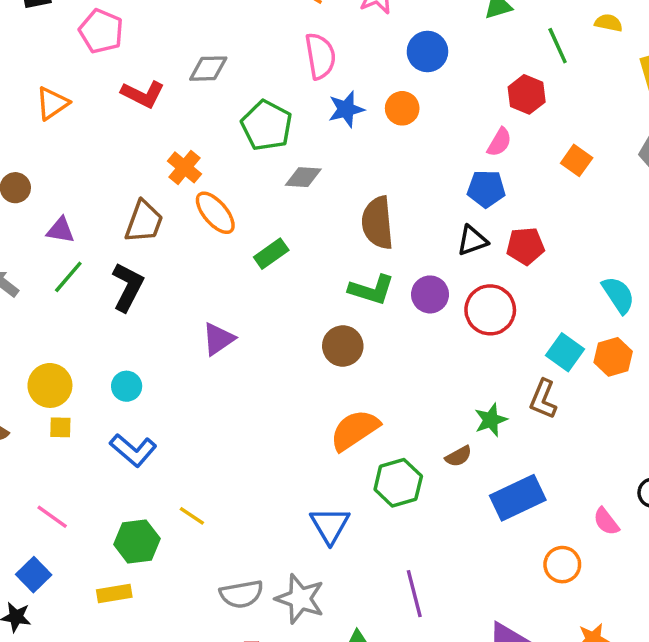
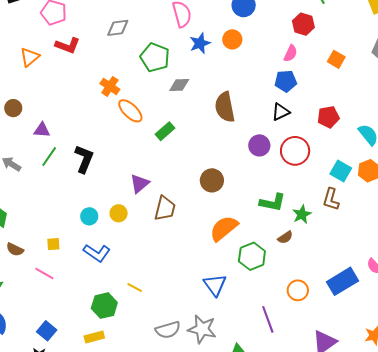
red L-shape: (143, 94) -> (68, 46), moved
brown trapezoid: (144, 222) -> (165, 208), moved
red pentagon: (525, 246) -> (328, 117), moved
green L-shape: (371, 290) -> (273, 202), moved
yellow circle: (50, 385) -> (119, 213), moved, size x0.7
blue rectangle: (518, 498) -> (343, 281), moved
pink line: (52, 517) -> (44, 273), moved
orange circle: (562, 565) -> (298, 290), moved

